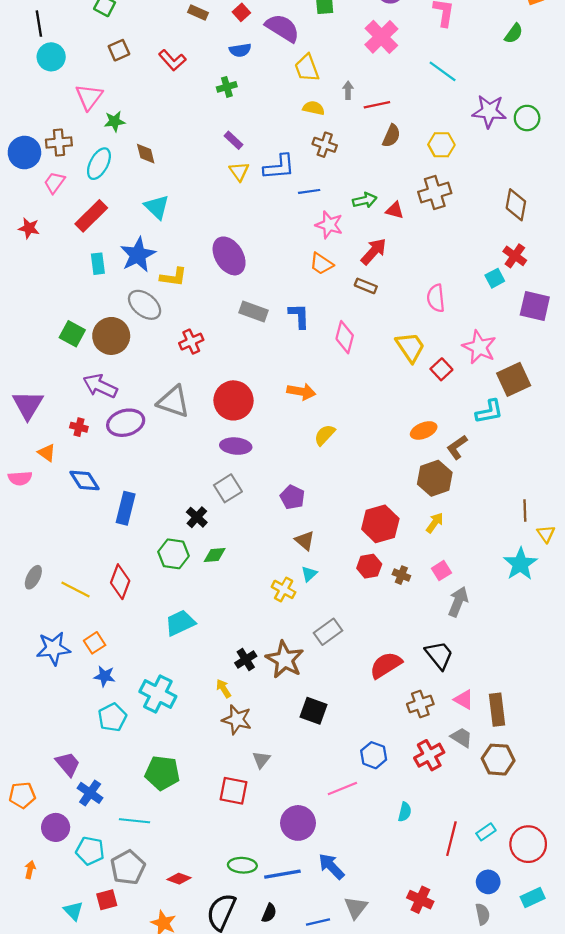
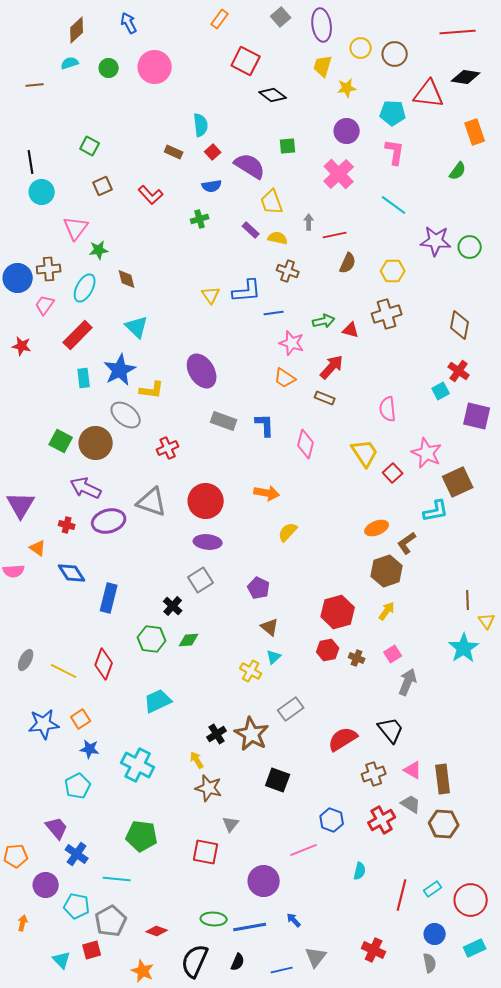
purple rectangle: (233, 140) -> (251, 230), moved
cyan pentagon: (112, 717) -> (78, 786), moved
blue arrow: (331, 866) -> (294, 920), size x0.6

